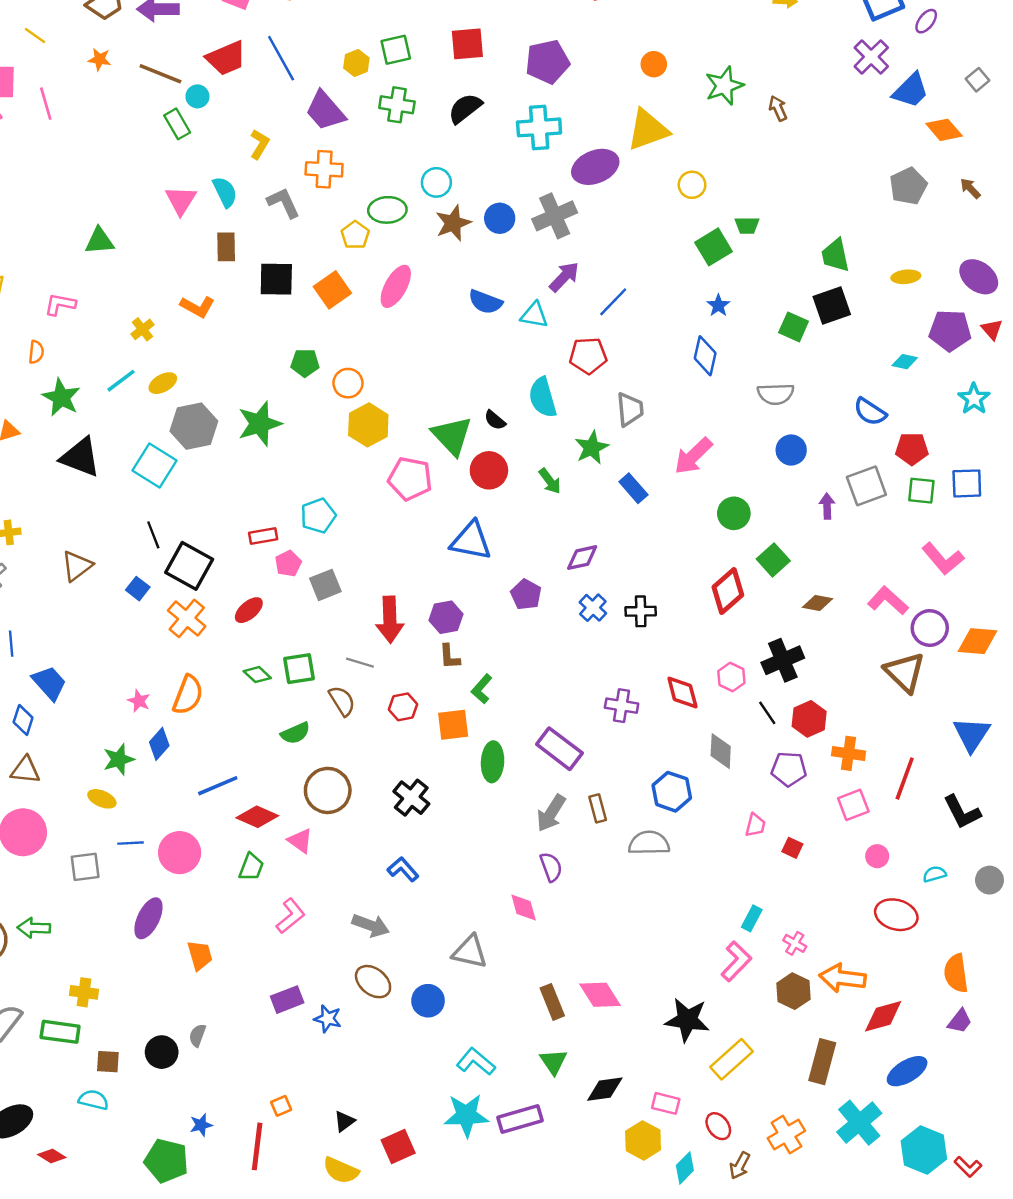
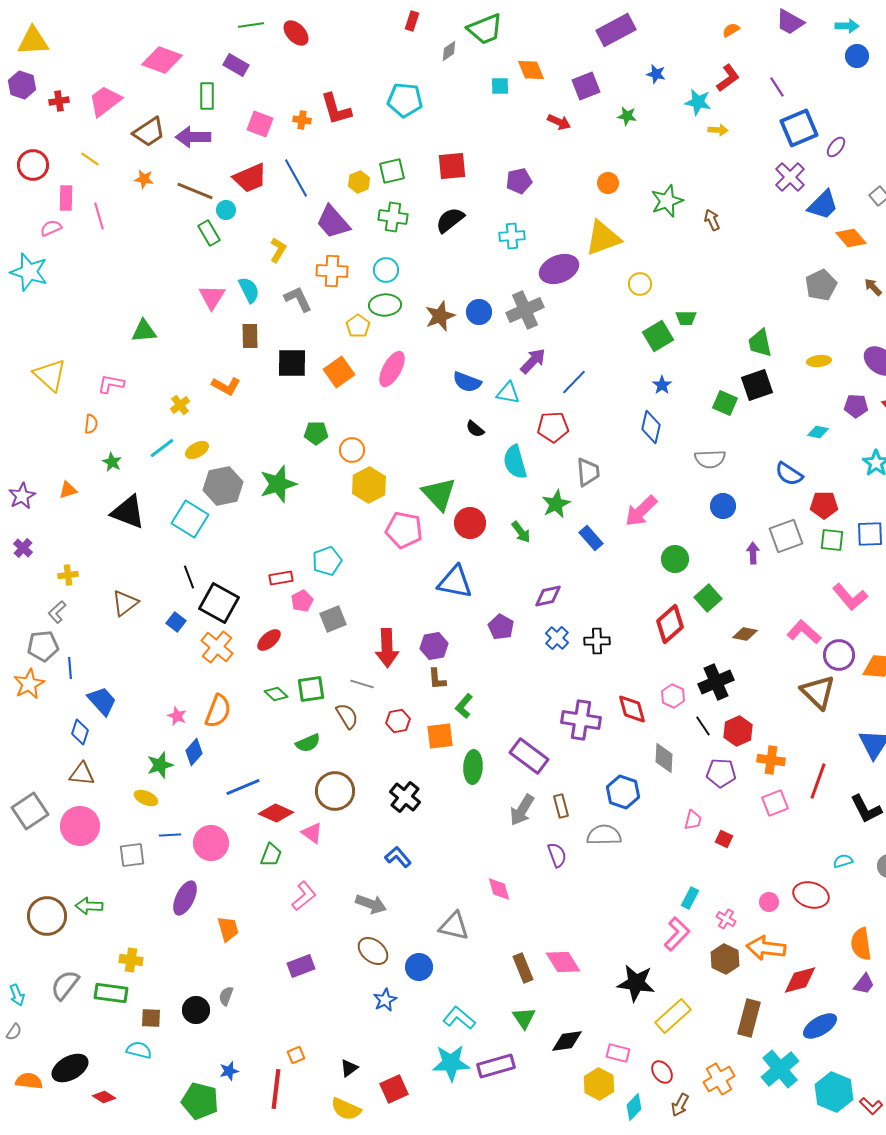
purple pentagon: (547, 62) -> (519, 181), size x0.7
cyan cross: (539, 127) -> (512, 236), size x0.7
cyan circle: (436, 182) -> (386, 270), moved
purple pentagon: (950, 331) -> (856, 406), size x0.7
green star: (61, 397) -> (112, 462), size x0.6
black semicircle: (495, 420) -> (475, 429), moved
purple cross: (622, 706) -> (581, 720), size x1.4
pink circle: (877, 856) -> (769, 902), moved
purple semicircle: (551, 867) -> (557, 855), moved
blue star: (328, 1019) -> (385, 1000), moved, turned 30

